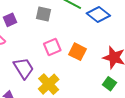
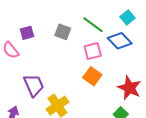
pink square: (52, 47) -> (93, 51), moved

